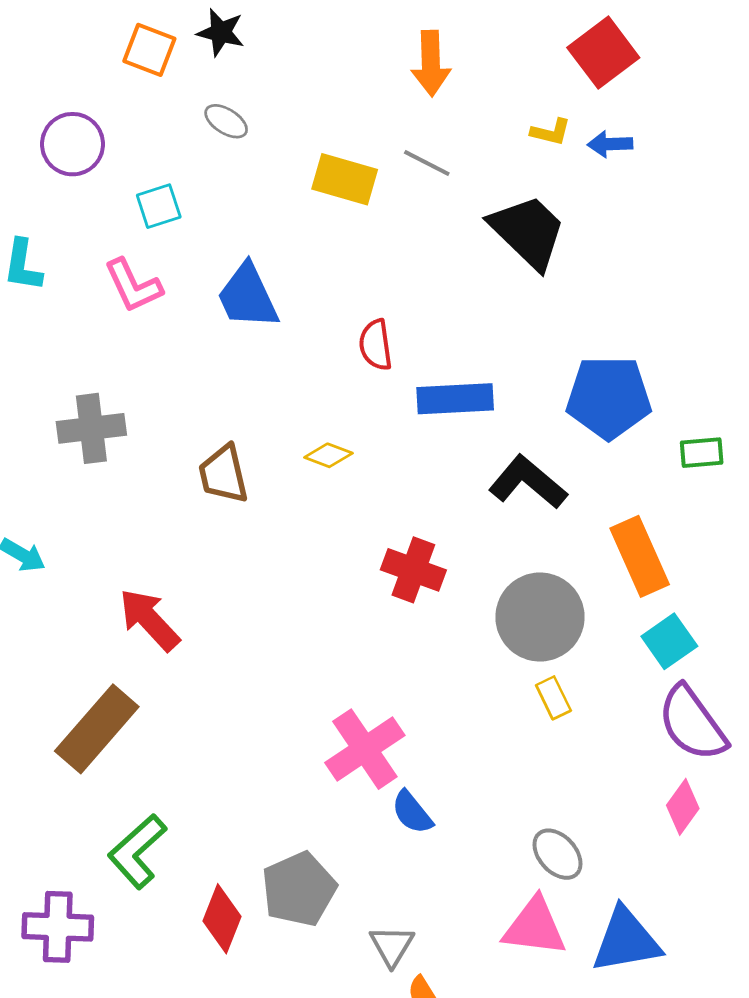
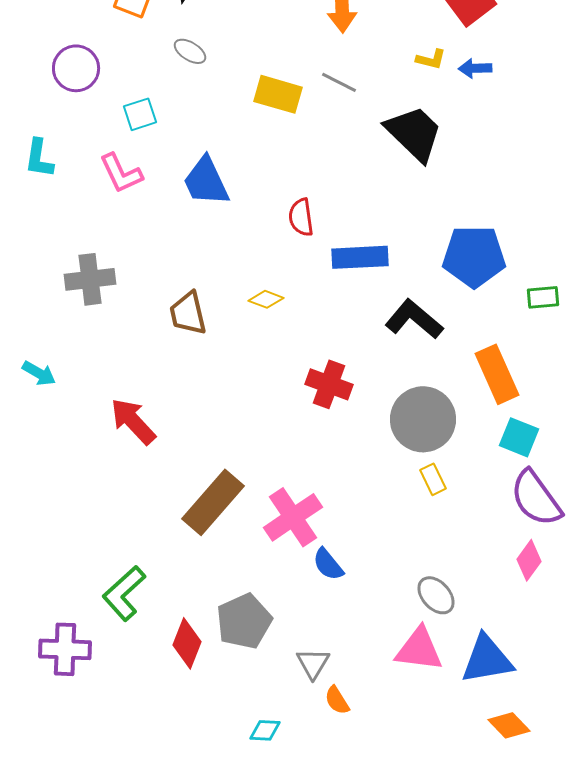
cyan square: (669, 641) -> (519, 437), turned -33
brown rectangle: (97, 729) -> (213, 502), moved

